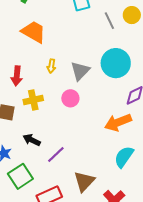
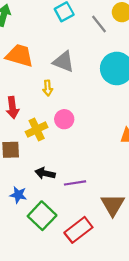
gray triangle: (80, 71) -> (64, 62), moved, turned -40
pink circle: (70, 98) -> (64, 119), moved
purple line: (56, 155) -> (75, 183), turned 48

